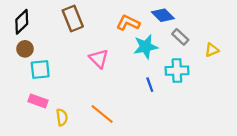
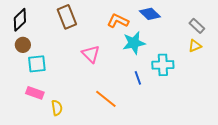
gray rectangle: (180, 37) -> (197, 26), moved
orange line: (102, 114) -> (106, 99), moved

